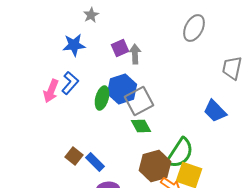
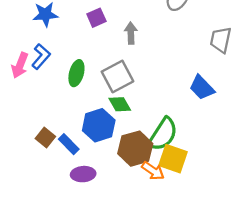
gray arrow: (135, 54) -> (131, 33), moved
blue hexagon: (122, 89) -> (99, 125), moved

